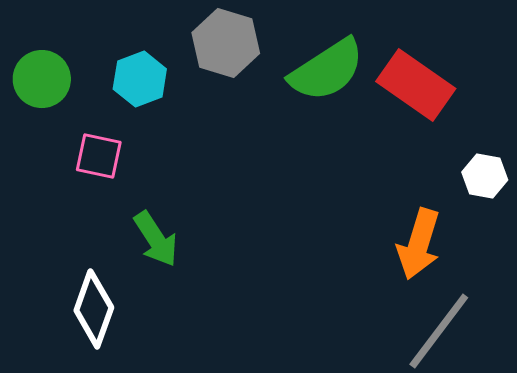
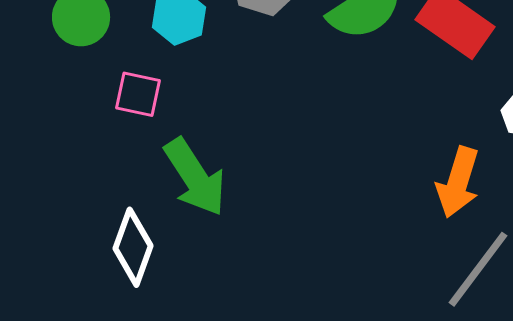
green arrow: (156, 239) -> (195, 177), size x1.4

